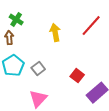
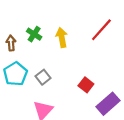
green cross: (16, 20) -> (34, 34), moved

